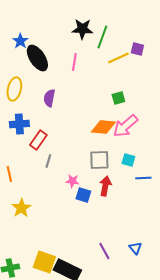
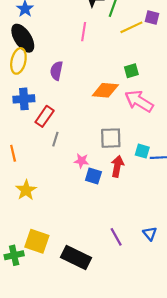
black ellipse: (37, 58) -> (23, 38), moved
pink arrow: (125, 126) -> (139, 101), turned 72
orange diamond: (103, 127) -> (105, 90), moved
cyan square: (128, 160) -> (142, 151), moved
yellow square: (44, 262) -> (37, 241), moved

